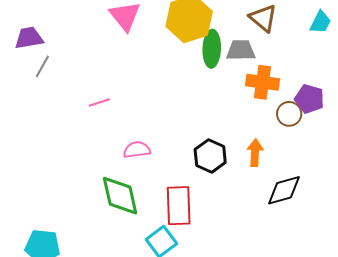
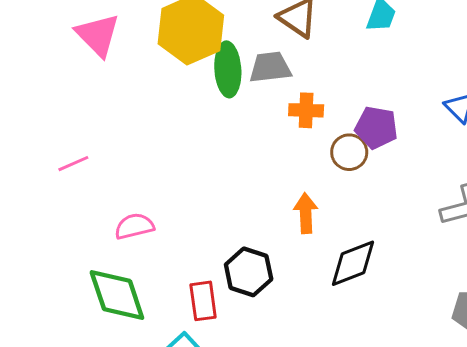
orange cross: (262, 82) -> (306, 110), size x0.7
black hexagon: (210, 156) -> (249, 272), moved
red rectangle: (179, 206) -> (203, 301), size x0.7

